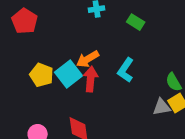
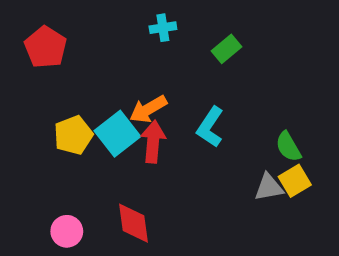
green rectangle: (136, 22) -> (226, 49), turned -72
yellow pentagon: (42, 75) -> (73, 135), turned 30

